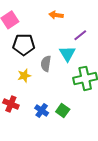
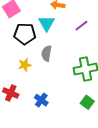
cyan triangle: (67, 54) -> (47, 23), moved
green square: (63, 110) -> (87, 102), moved

